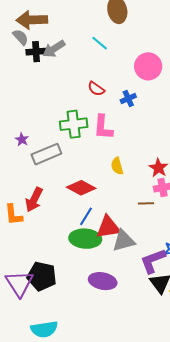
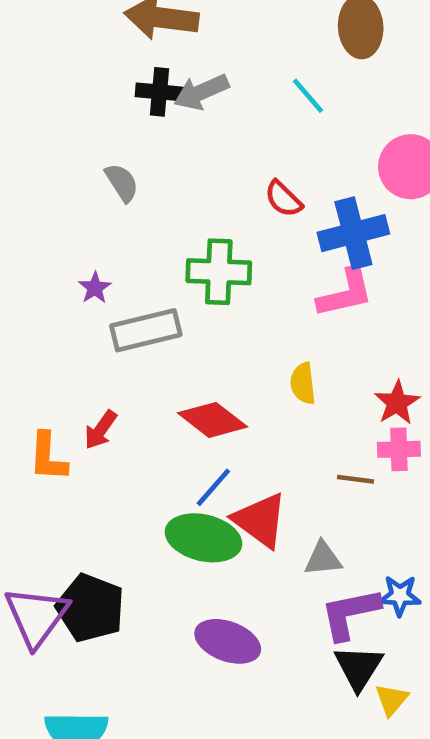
gray semicircle: (21, 37) -> (122, 183), moved
blue cross: (128, 99) -> (353, 233), size x1.8
pink L-shape: (103, 127) -> (345, 293), moved, turned -116
red arrow: (34, 200) -> (101, 430), size x0.7
red triangle: (108, 227) -> (260, 520), turned 36
gray triangle: (124, 241) -> (323, 559), moved, size x0.7

